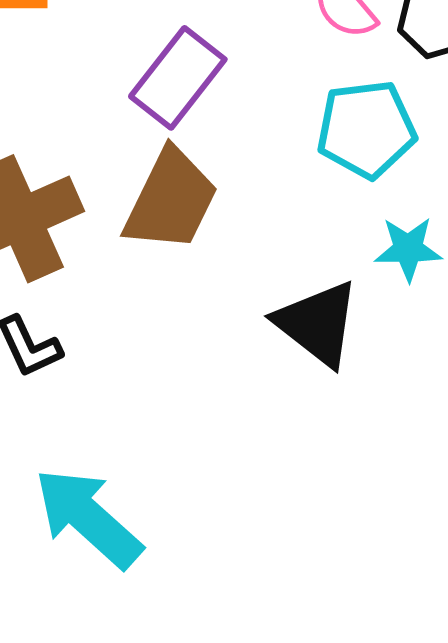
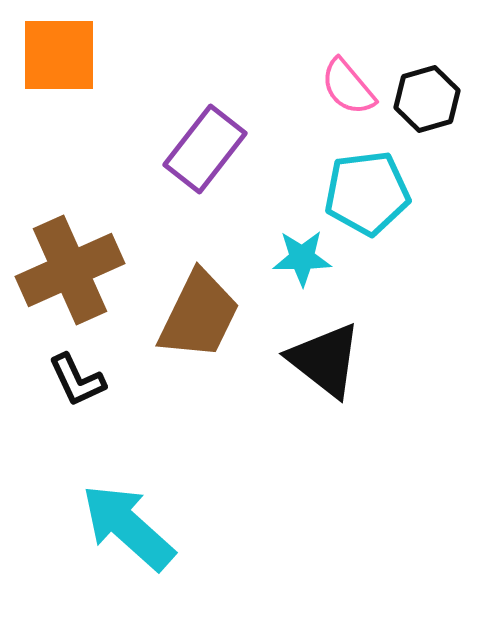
brown trapezoid: (171, 200) -> (199, 315), moved
cyan star: (408, 249) -> (302, 258), moved

